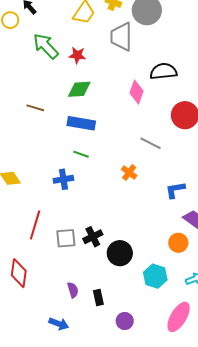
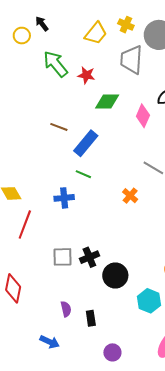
green diamond: (79, 89) -> (107, 101), moved
brown line: (35, 108) -> (59, 127), moved
blue rectangle: (81, 123) -> (86, 143), turned -64
red line: (35, 225) -> (25, 225), moved
purple circle: (125, 321) -> (112, 352), moved

